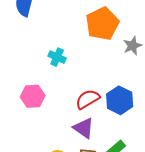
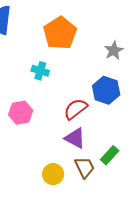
orange pentagon: (102, 24) -> (60, 33), moved
blue hexagon: (120, 100) -> (106, 90), moved

